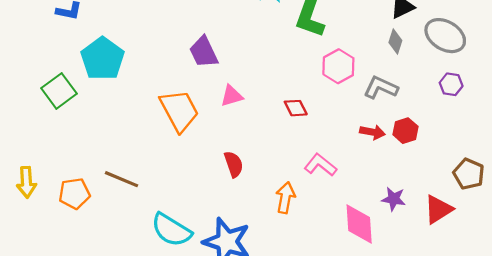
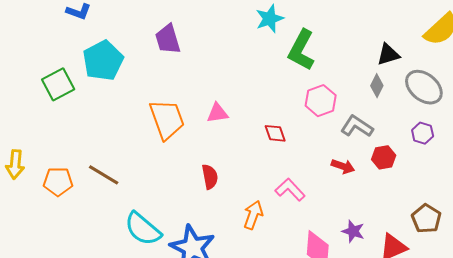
purple trapezoid: (204, 52) -> (168, 39), moved
red hexagon: (405, 131) -> (384, 157), moved

